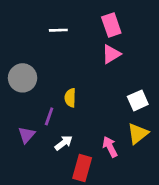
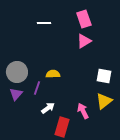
gray circle: (23, 78) -> (17, 72), moved
yellow semicircle: (70, 98) -> (53, 74), turned 88
white square: (138, 100) -> (104, 76), turned 35
purple triangle: (26, 135) -> (16, 94), moved

